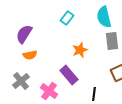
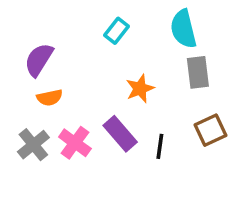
pink cross: (49, 91) -> (75, 143), moved
black line: (94, 94) -> (160, 146), moved

